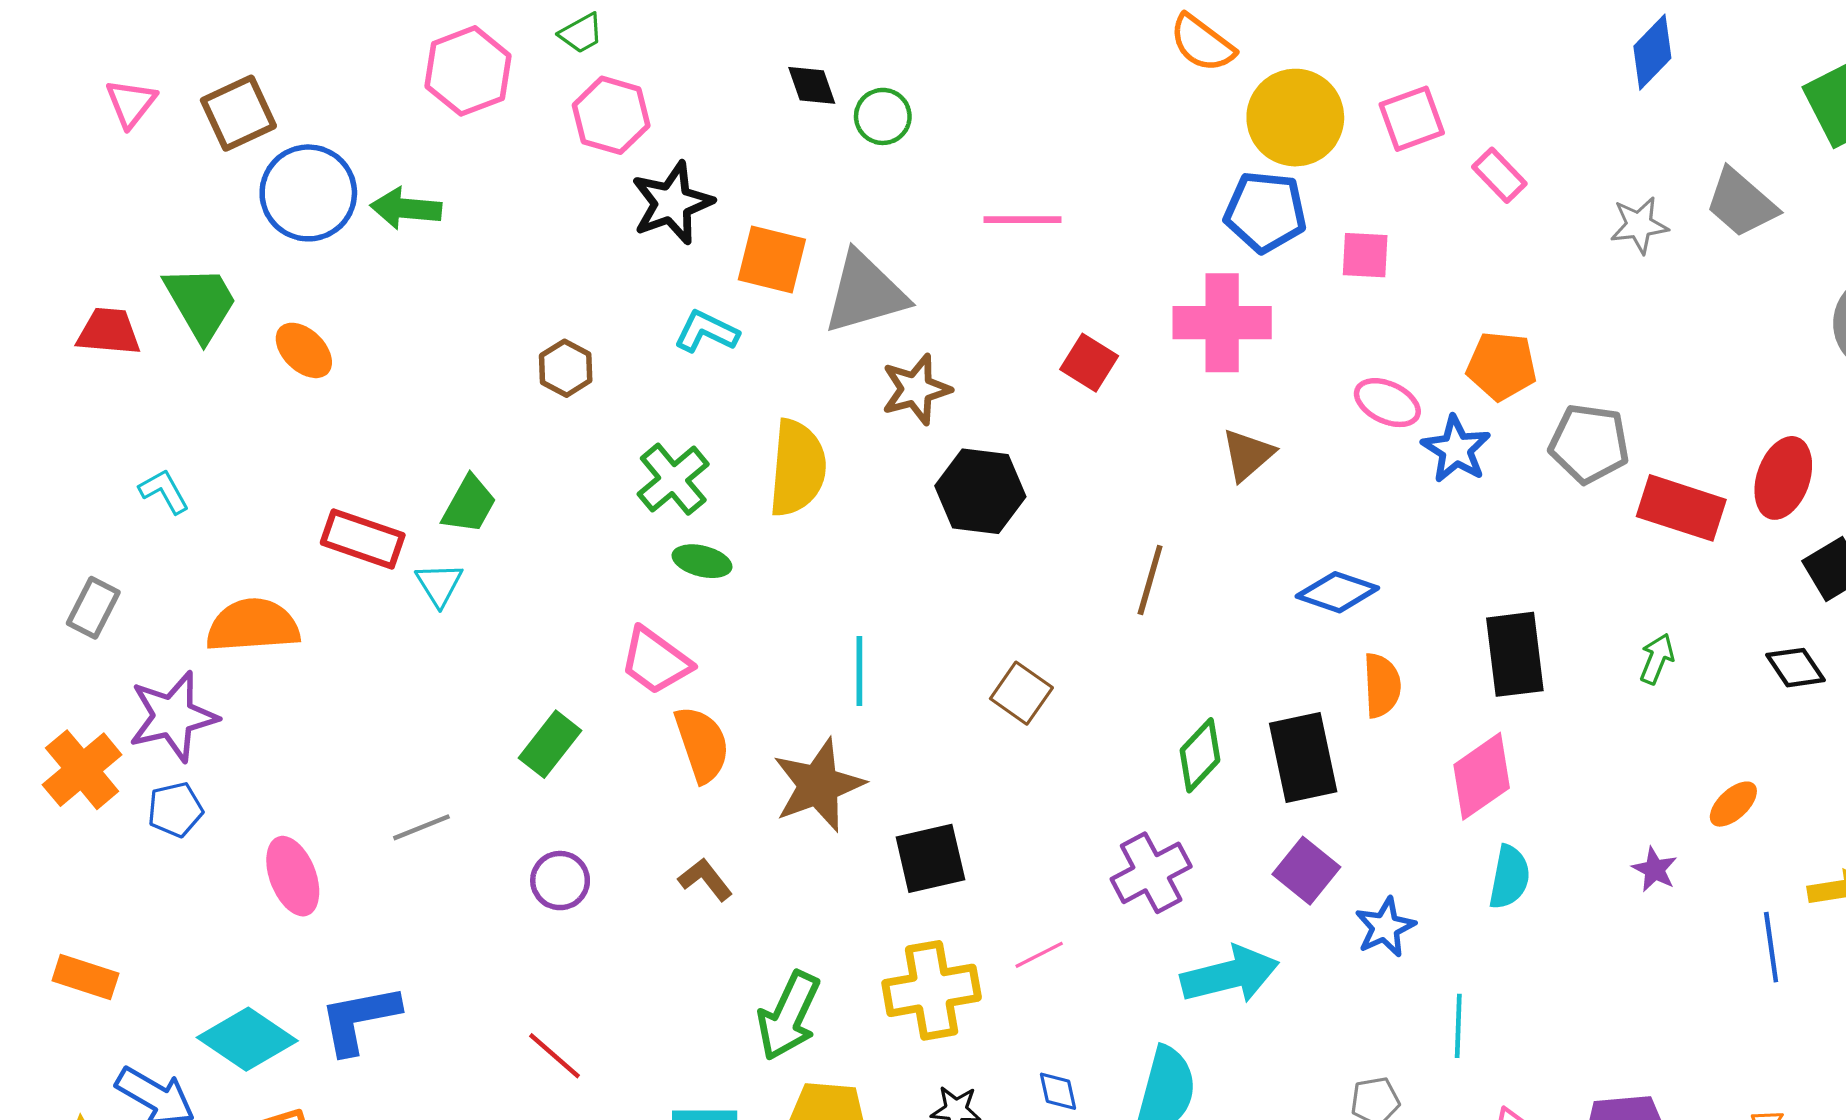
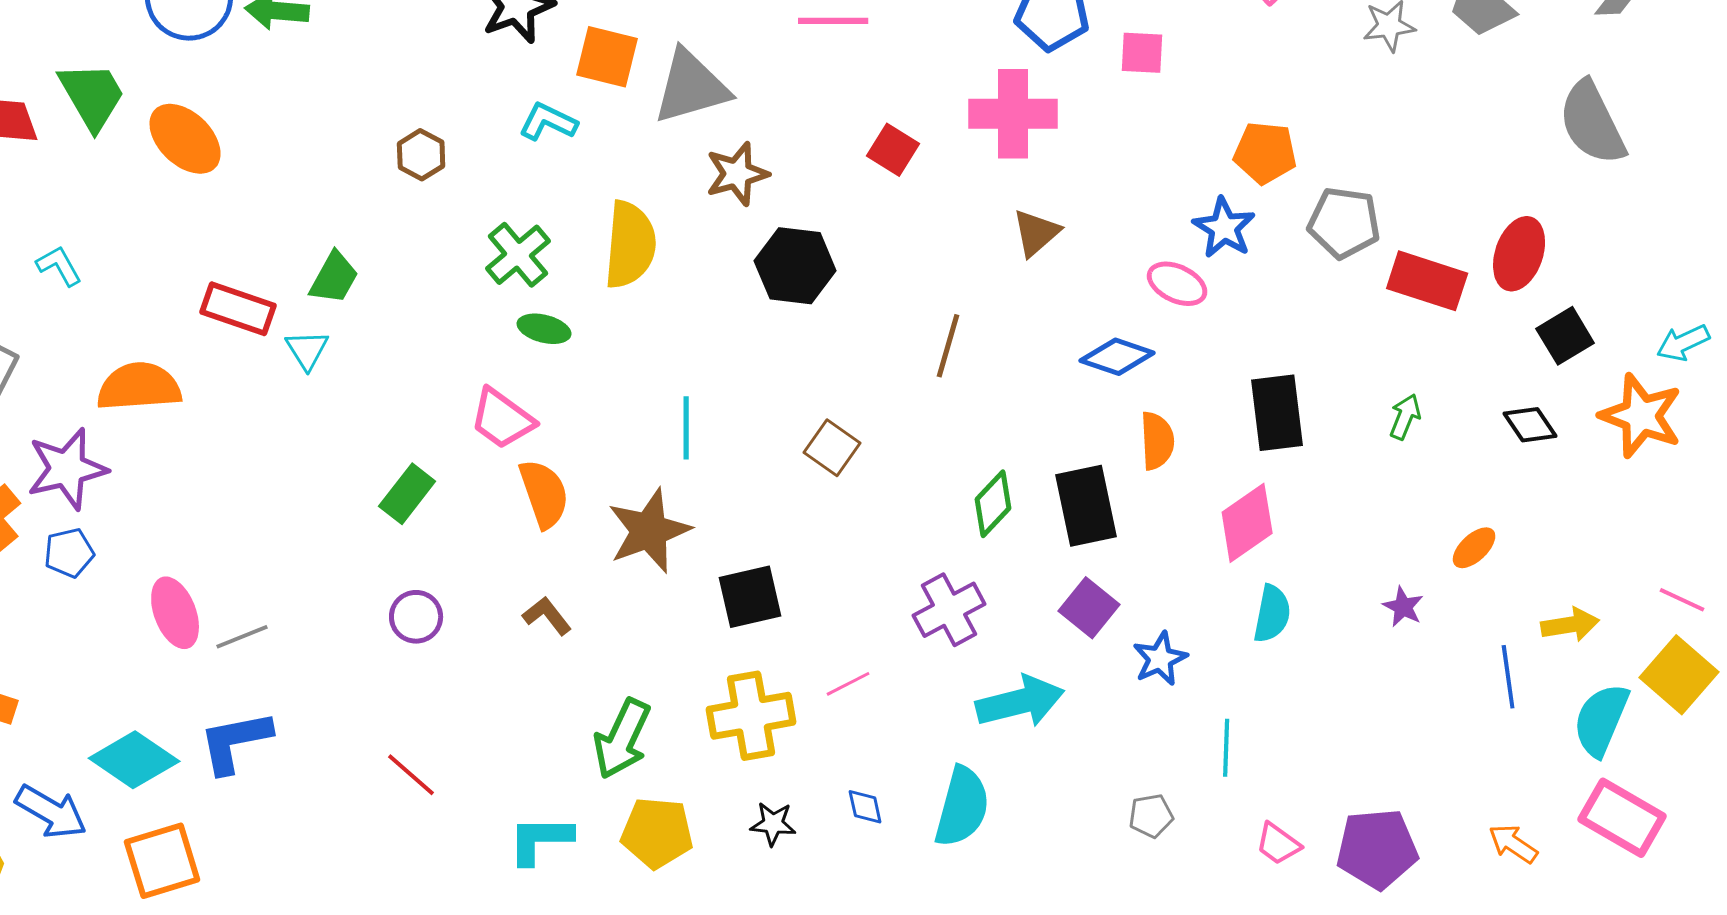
orange ellipse: (304, 350) -> (185, 139), size x1.4
pink ellipse: (1387, 403) -> (1177, 284), moved
gray line: (421, 827) -> (242, 637), moved

